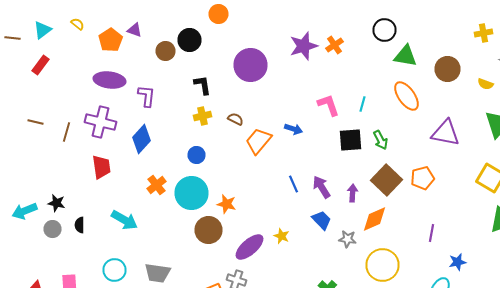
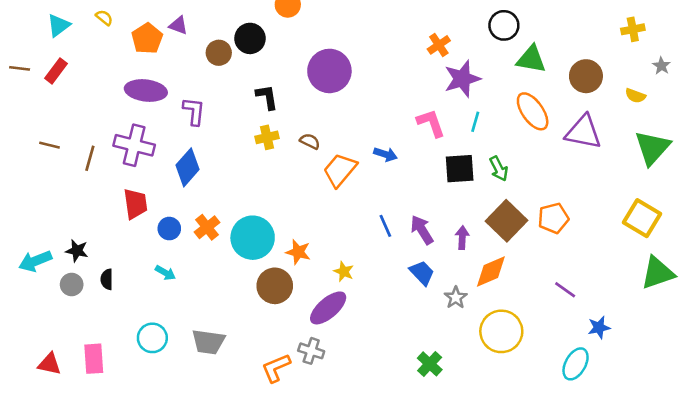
brown line: (12, 38) -> (20, 68), moved
purple star: (304, 46) -> (462, 79), moved
purple triangle: (446, 133) -> (583, 132), moved
blue circle: (196, 155) -> (169, 229), moved
cyan arrow: (124, 220) -> (165, 273), size x0.6
purple line: (432, 233) -> (565, 290), turned -66
yellow star: (282, 236) -> (344, 271), moved
gray star: (348, 239) -> (456, 298), turned 30

